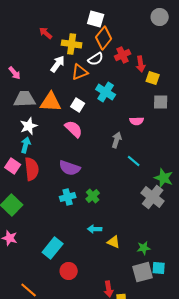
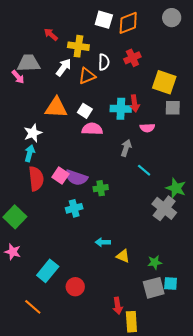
orange diamond: (104, 38) -> (128, 23), moved, turned 30
white semicircle: (96, 59) -> (104, 62), turned -56
red arrow: (141, 64) -> (135, 103), moved
yellow square: (153, 78) -> (164, 82), size x1.6
cyan cross: (106, 92) -> (121, 109), moved, turned -30
gray trapezoid: (25, 99) -> (29, 63), moved
pink semicircle: (74, 129) -> (92, 129), moved, turned -42
pink square: (13, 166) -> (60, 175), moved
green cross: (93, 196) -> (101, 188), moved, turned 32
cyan rectangle: (53, 248) -> (48, 271), moved

